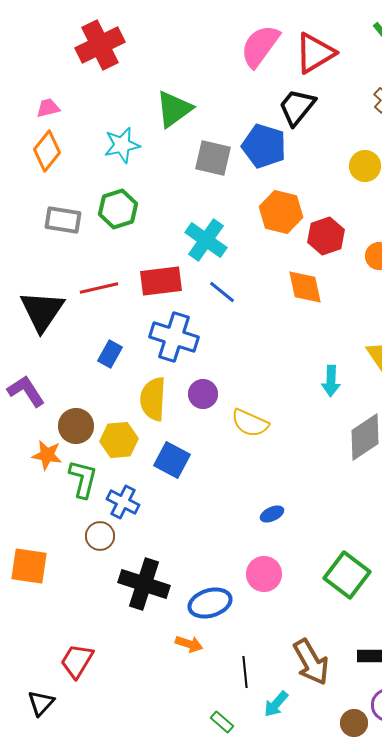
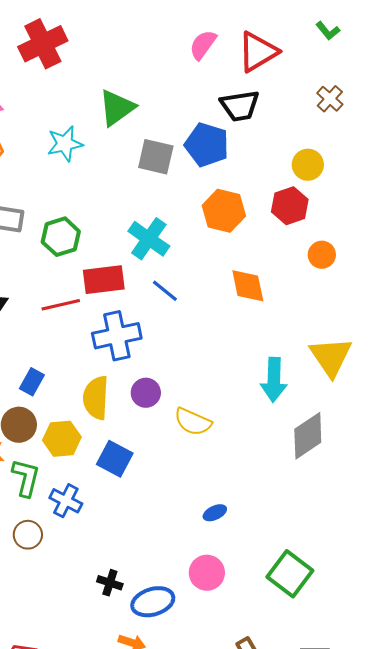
pink semicircle: (260, 46) -> (203, 45), size x0.7
black trapezoid: (297, 107) -> (240, 106), turned -138
green hexagon: (118, 209) -> (61, 237), moved
red hexagon: (326, 236) -> (290, 206), moved
red line: (99, 288) -> (61, 305), moved
blue cross: (174, 337) -> (117, 336), turned -30
blue rectangle: (110, 354) -> (32, 382), moved
cyan arrow: (331, 381) -> (274, 380), size x1.4
brown circle: (100, 536) -> (28, 535), moved
black cross: (144, 584) -> (110, 583), moved, size x0.5

